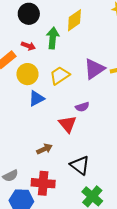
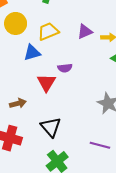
purple triangle: (94, 69) -> (85, 31), size x0.7
blue triangle: (36, 98) -> (32, 53), moved

